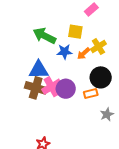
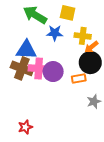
yellow cross: (98, 46) -> (83, 36), moved, turned 35
orange arrow: (84, 54) -> (91, 47), moved
pink cross: (52, 87) -> (39, 68), turned 30

